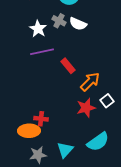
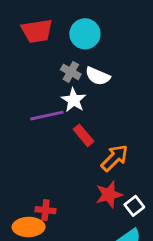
white star: (38, 29) -> (74, 100), moved
white square: (107, 101) -> (134, 206), moved

